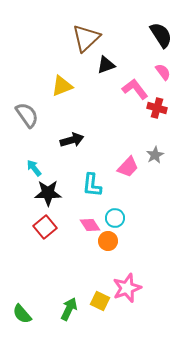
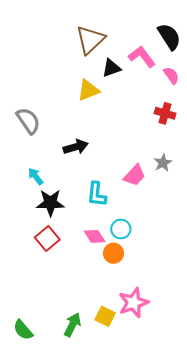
yellow triangle: (62, 86) -> (88, 90), moved
pink L-shape: (135, 89) -> (142, 57), moved

